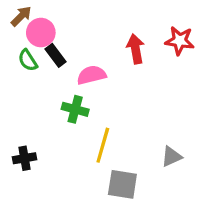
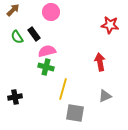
pink circle: (41, 33) -> (51, 12), moved
red arrow: (136, 49) -> (100, 62), moved
pink semicircle: (91, 75) -> (47, 51), moved

